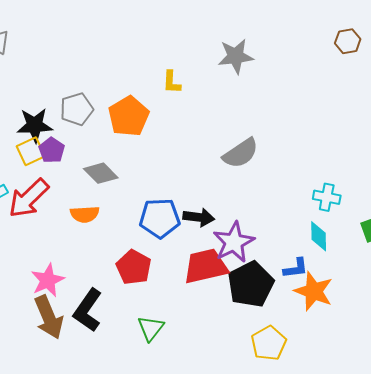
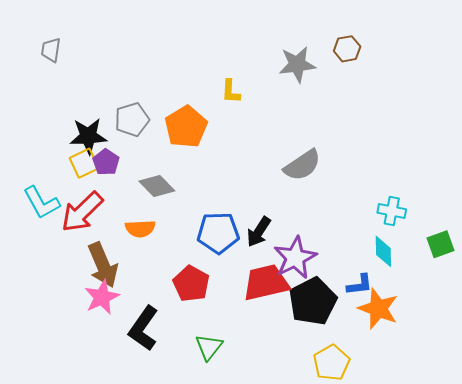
brown hexagon: (348, 41) -> (347, 49), moved
black arrow: (199, 217) -> (259, 232), turned 116
brown arrow: (49, 317) -> (103, 265), moved

